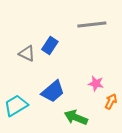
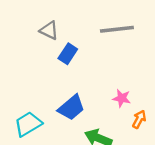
gray triangle: (27, 54) -> (49, 30), moved

